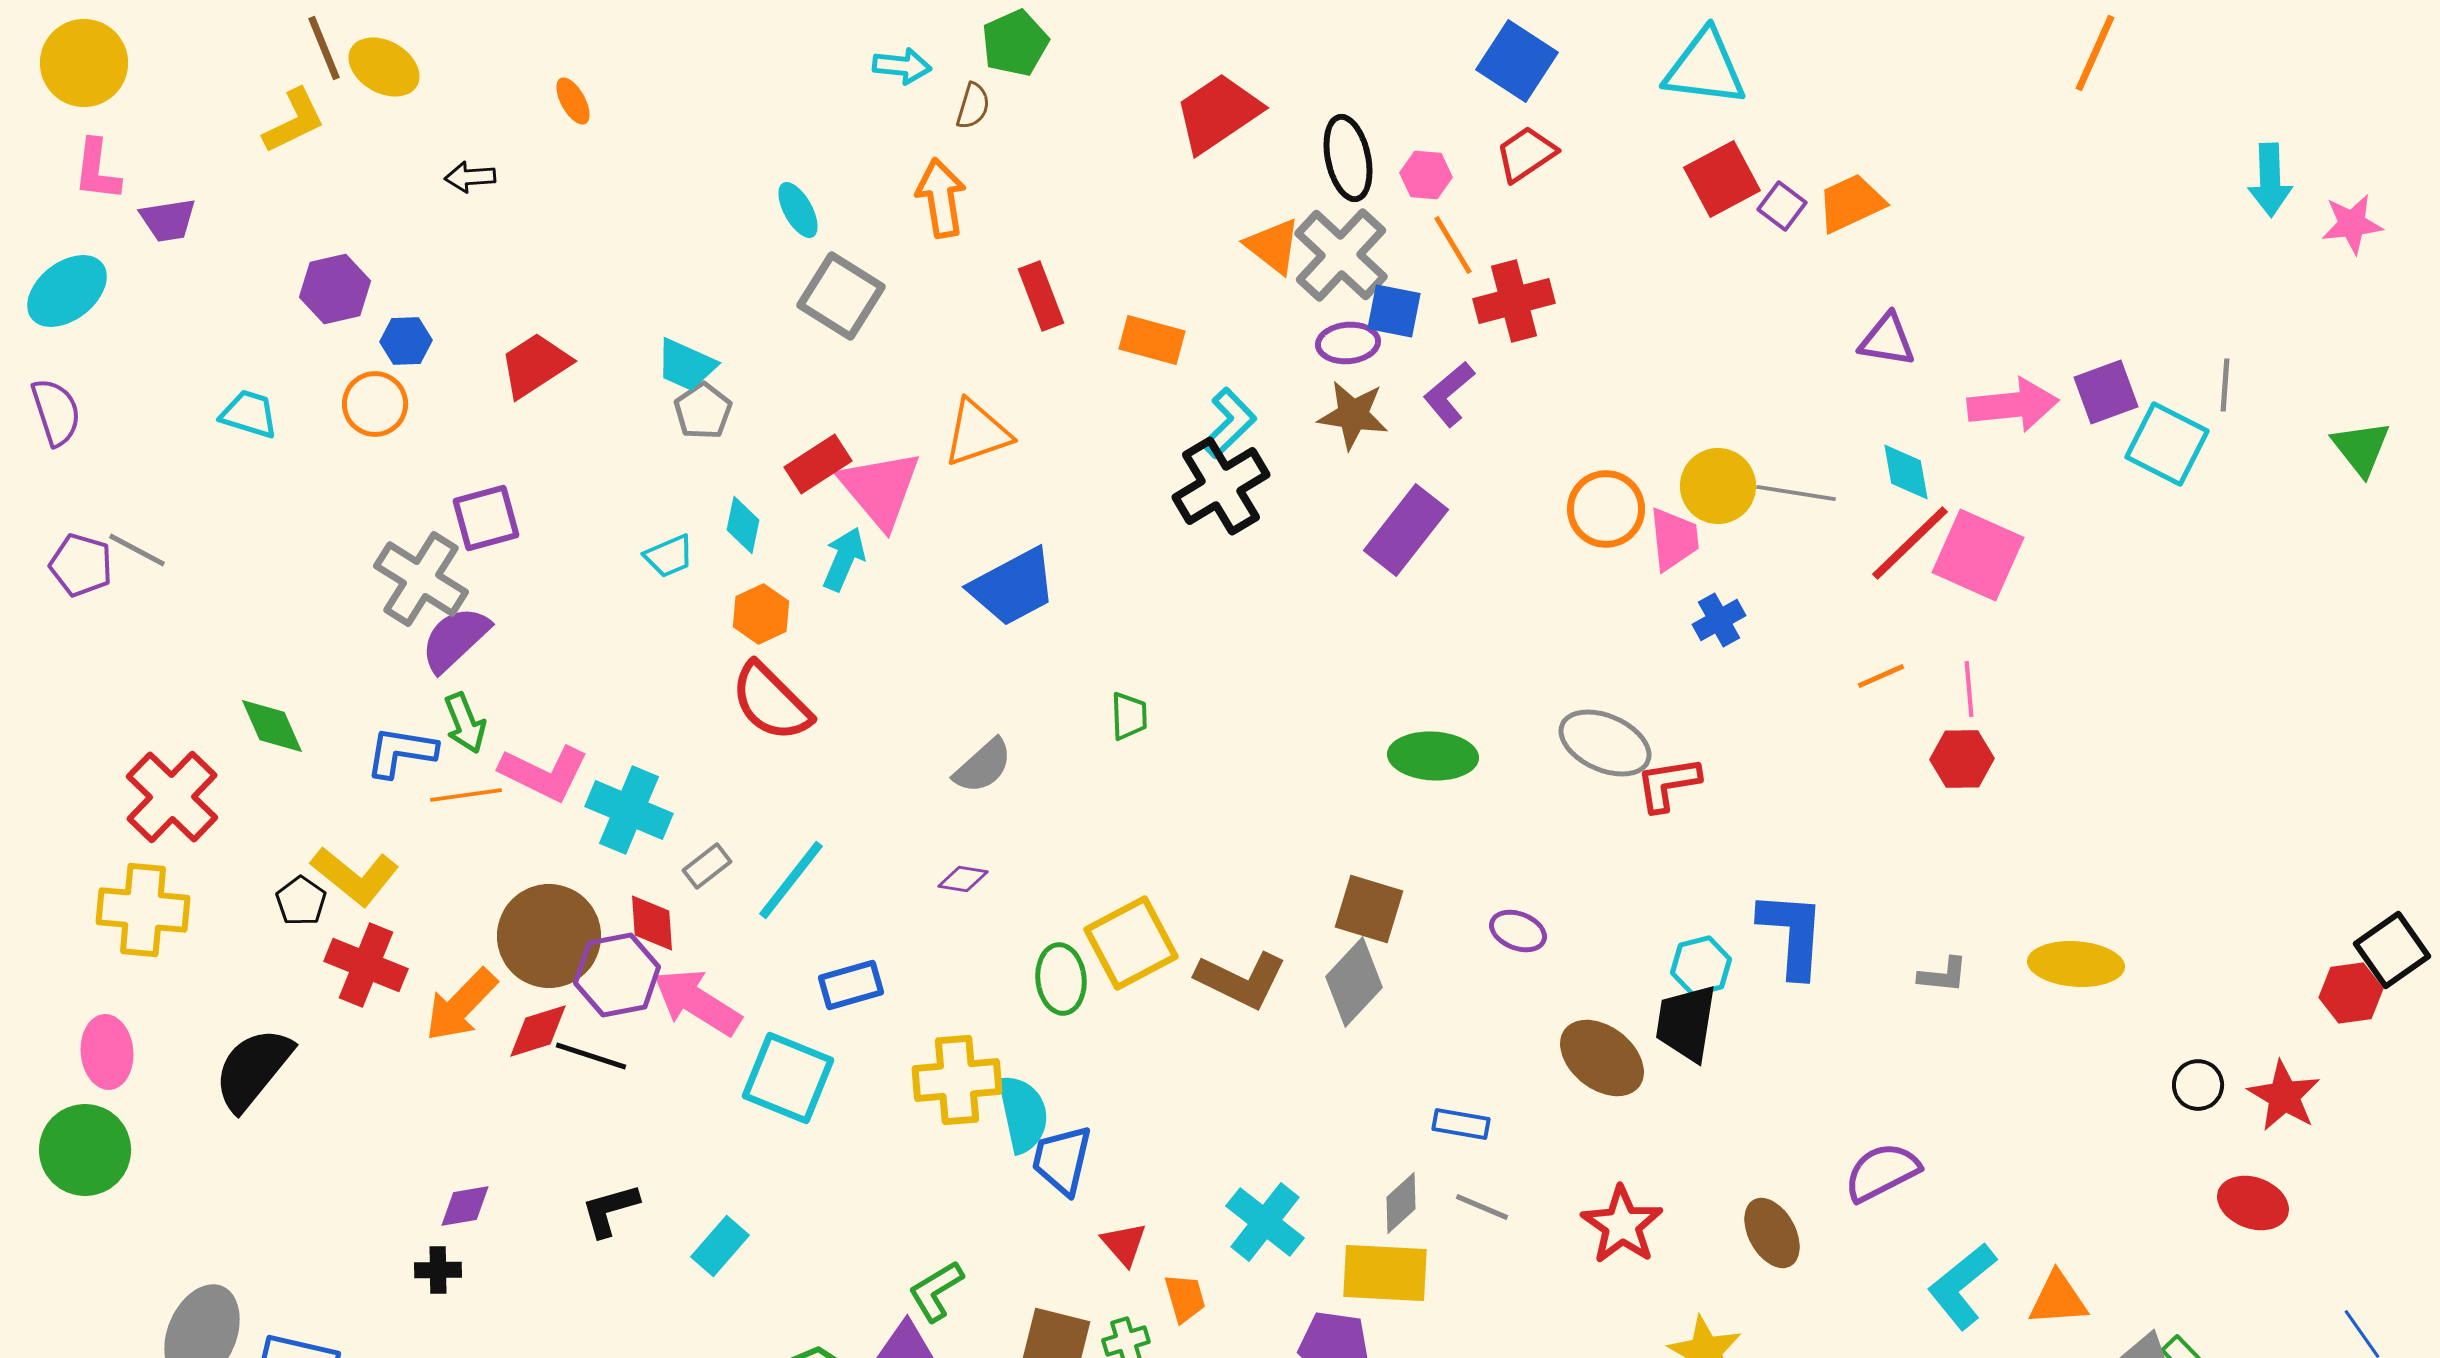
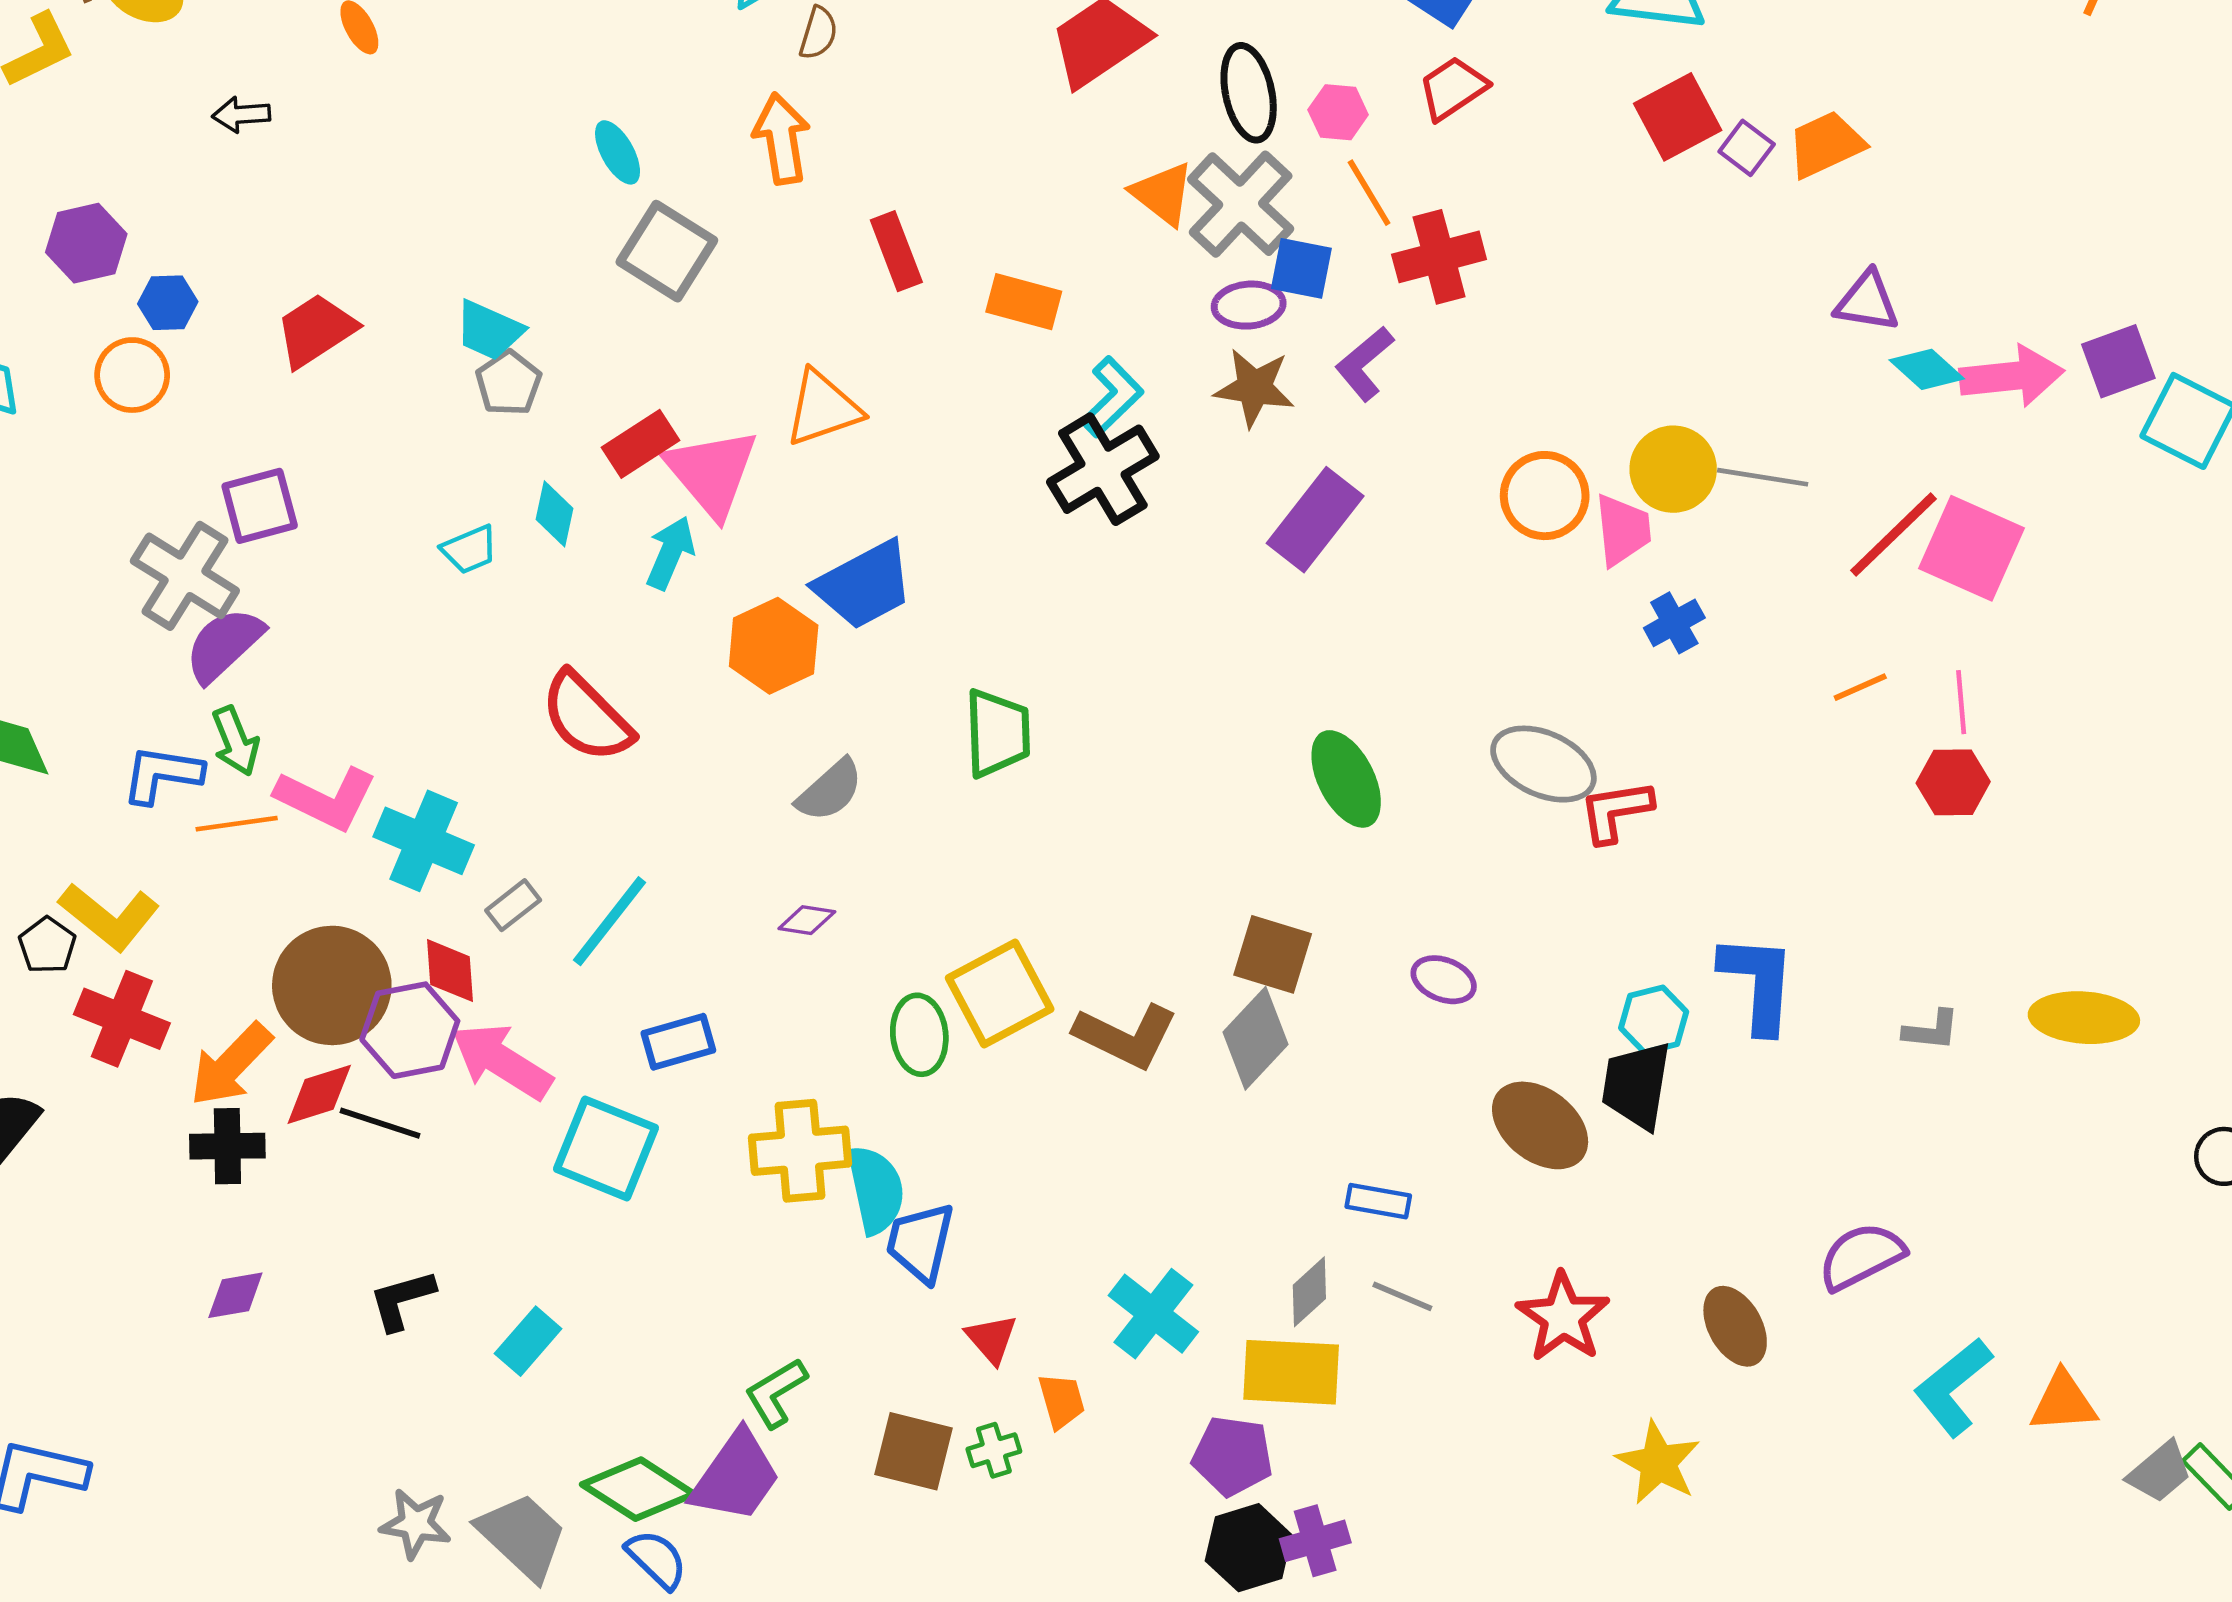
cyan diamond: (1906, 472) -> (1927, 369), moved, turned -38
orange hexagon: (761, 614) -> (774, 646), moved, size x1.4
green trapezoid: (1129, 716) -> (997, 733), size x1.6
green ellipse: (1433, 756) -> (1346, 779), turned 60
black cross: (438, 1270) -> (227, 1146), moved, size x1.4

